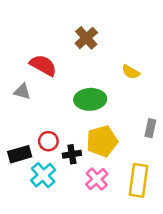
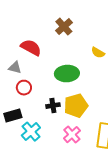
red circle: (48, 141) -> (24, 88), moved
black cross: (72, 154) -> (53, 106), moved

